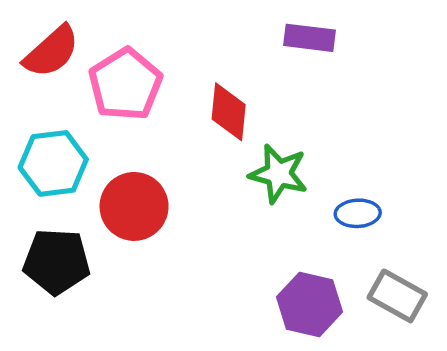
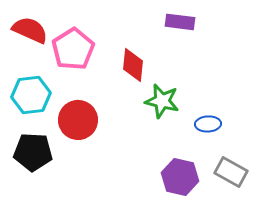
red semicircle: (51, 52) -> (30, 30), turned -114

